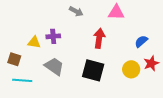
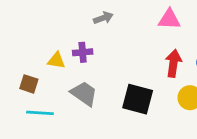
gray arrow: (76, 11) -> (103, 18), moved, turned -48
red arrow: (99, 38) -> (173, 63), moved

